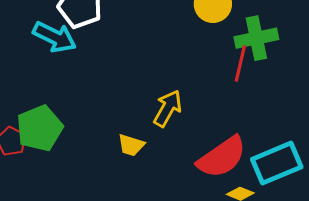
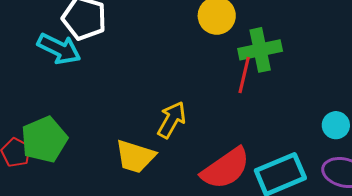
yellow trapezoid: (131, 145) -> (135, 156), size x1.5

